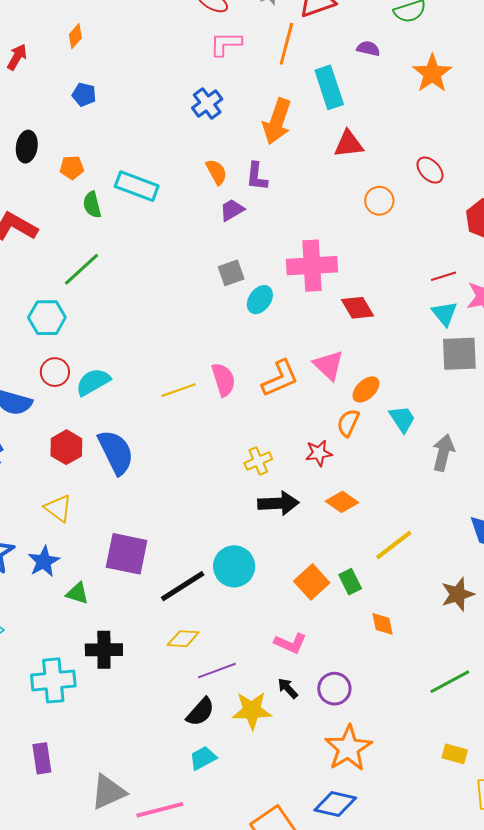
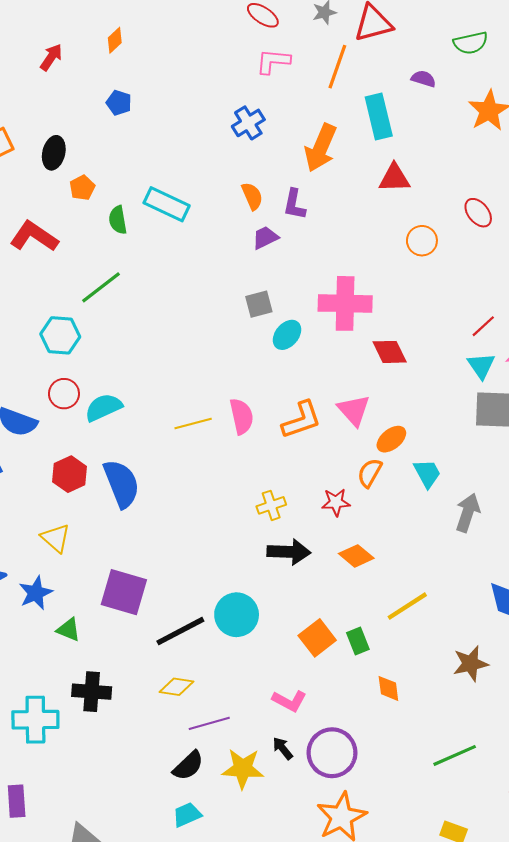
orange pentagon: (72, 168) -> (82, 188), moved, turned -30
red line: (444, 276) -> (483, 326), turned -30
purple circle: (334, 689) -> (332, 753), size x1.4

